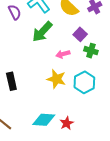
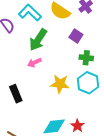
green cross: (91, 51) -> (86, 58), moved
pink arrow: (63, 54) -> (34, 63), moved

